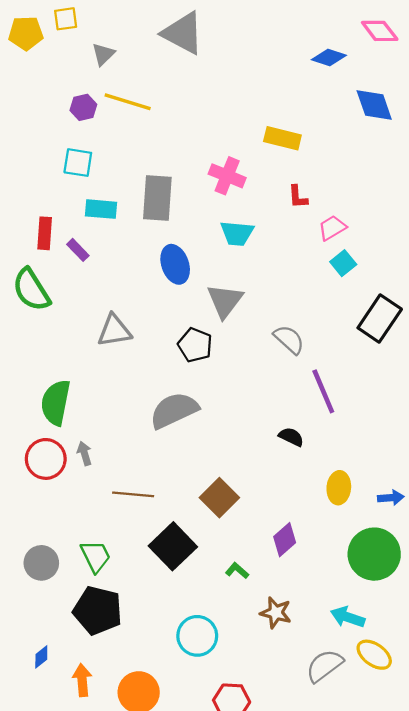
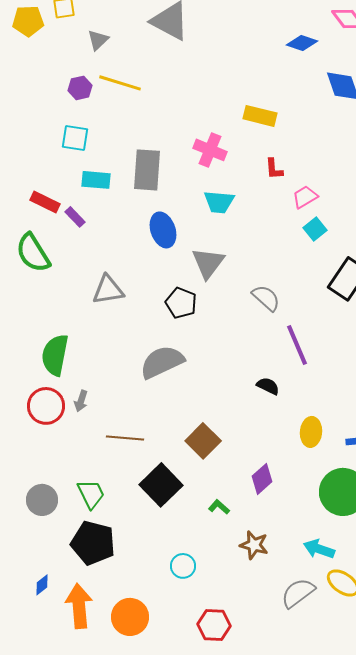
red rectangle: (45, 233) -> (45, 202), turned -68
gray arrow: (84, 453) -> (81, 401), turned -145
cyan circle: (197, 636) -> (183, 566), size x0.7
orange arrow: (82, 680) -> (79, 606), size x1.5

